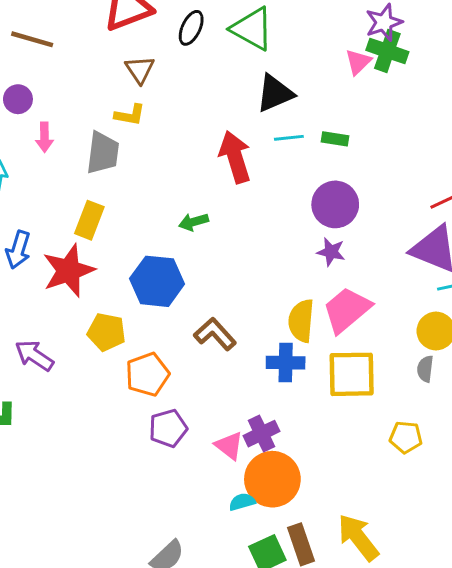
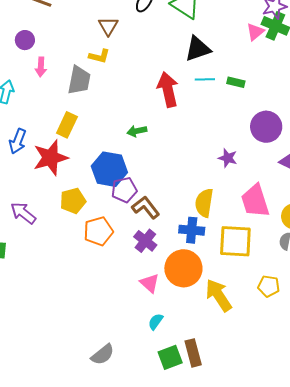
purple circle: (335, 204) -> (266, 127), moved
pink trapezoid: (347, 310) -> (255, 201), moved, turned -72
yellow pentagon: (106, 332) -> (73, 201), turned -30
purple pentagon: (168, 428) -> (124, 190), moved
purple cross: (261, 434) -> (145, 241), moved, turned -30
orange circle: (272, 479) -> (183, 268), moved
cyan semicircle: (242, 502) -> (156, 322), turned -42
yellow arrow: (358, 537) -> (219, 295), moved

